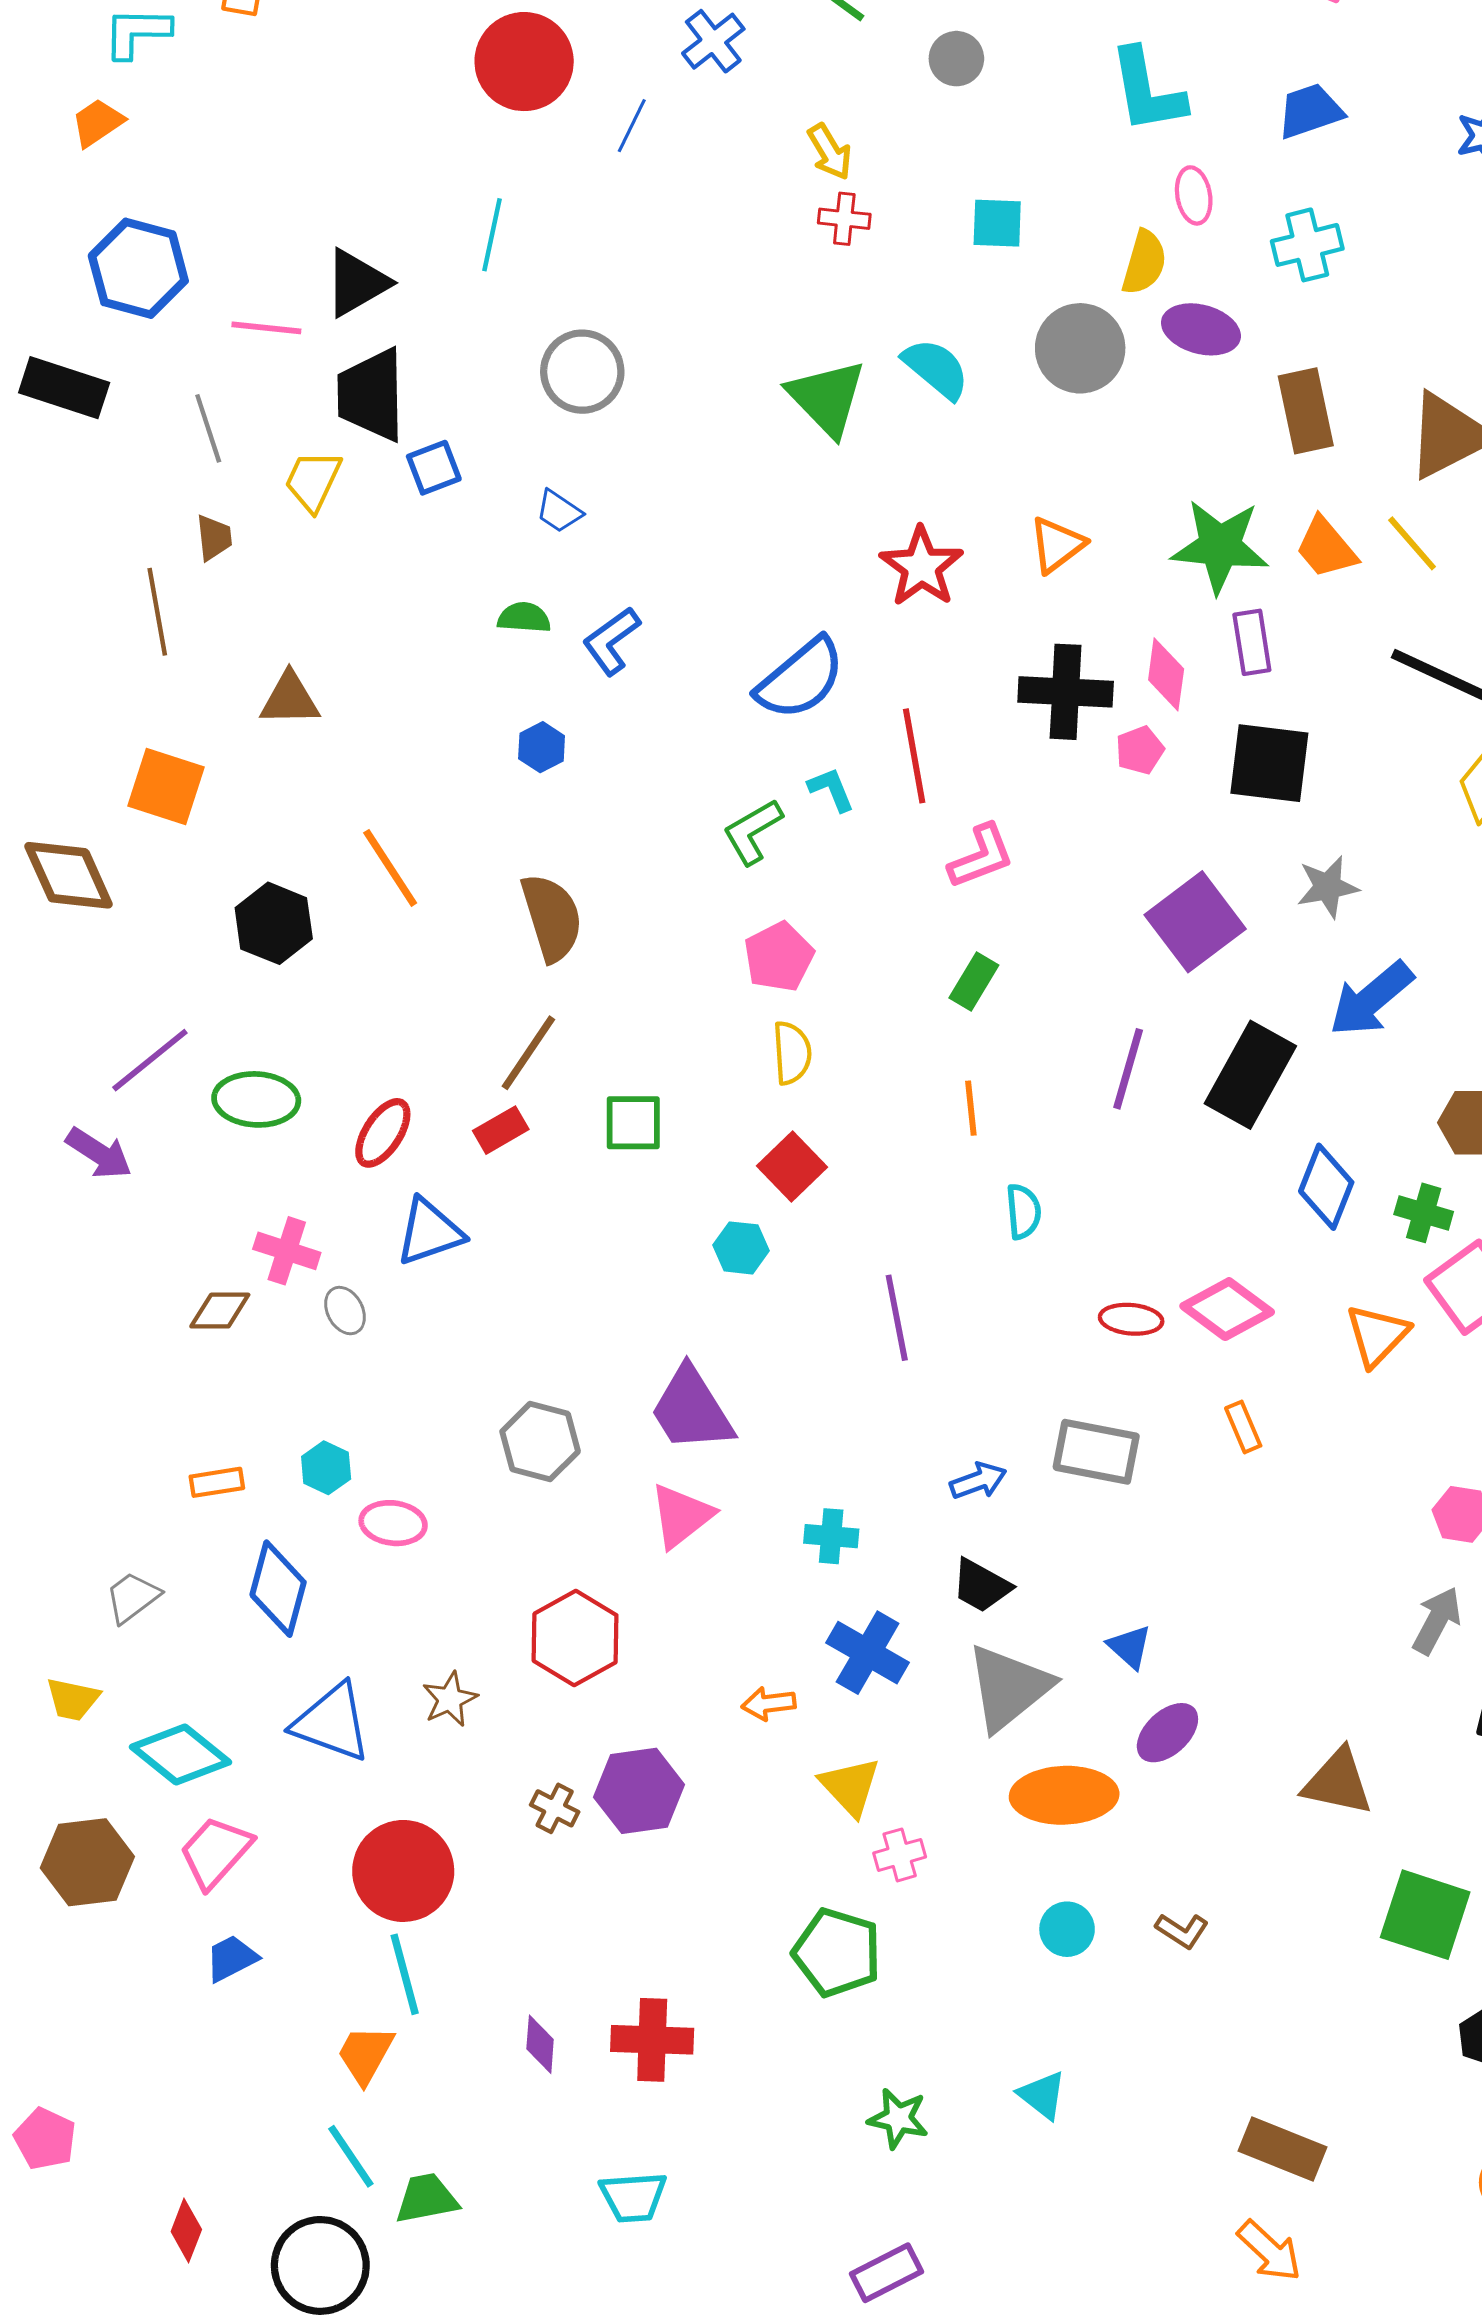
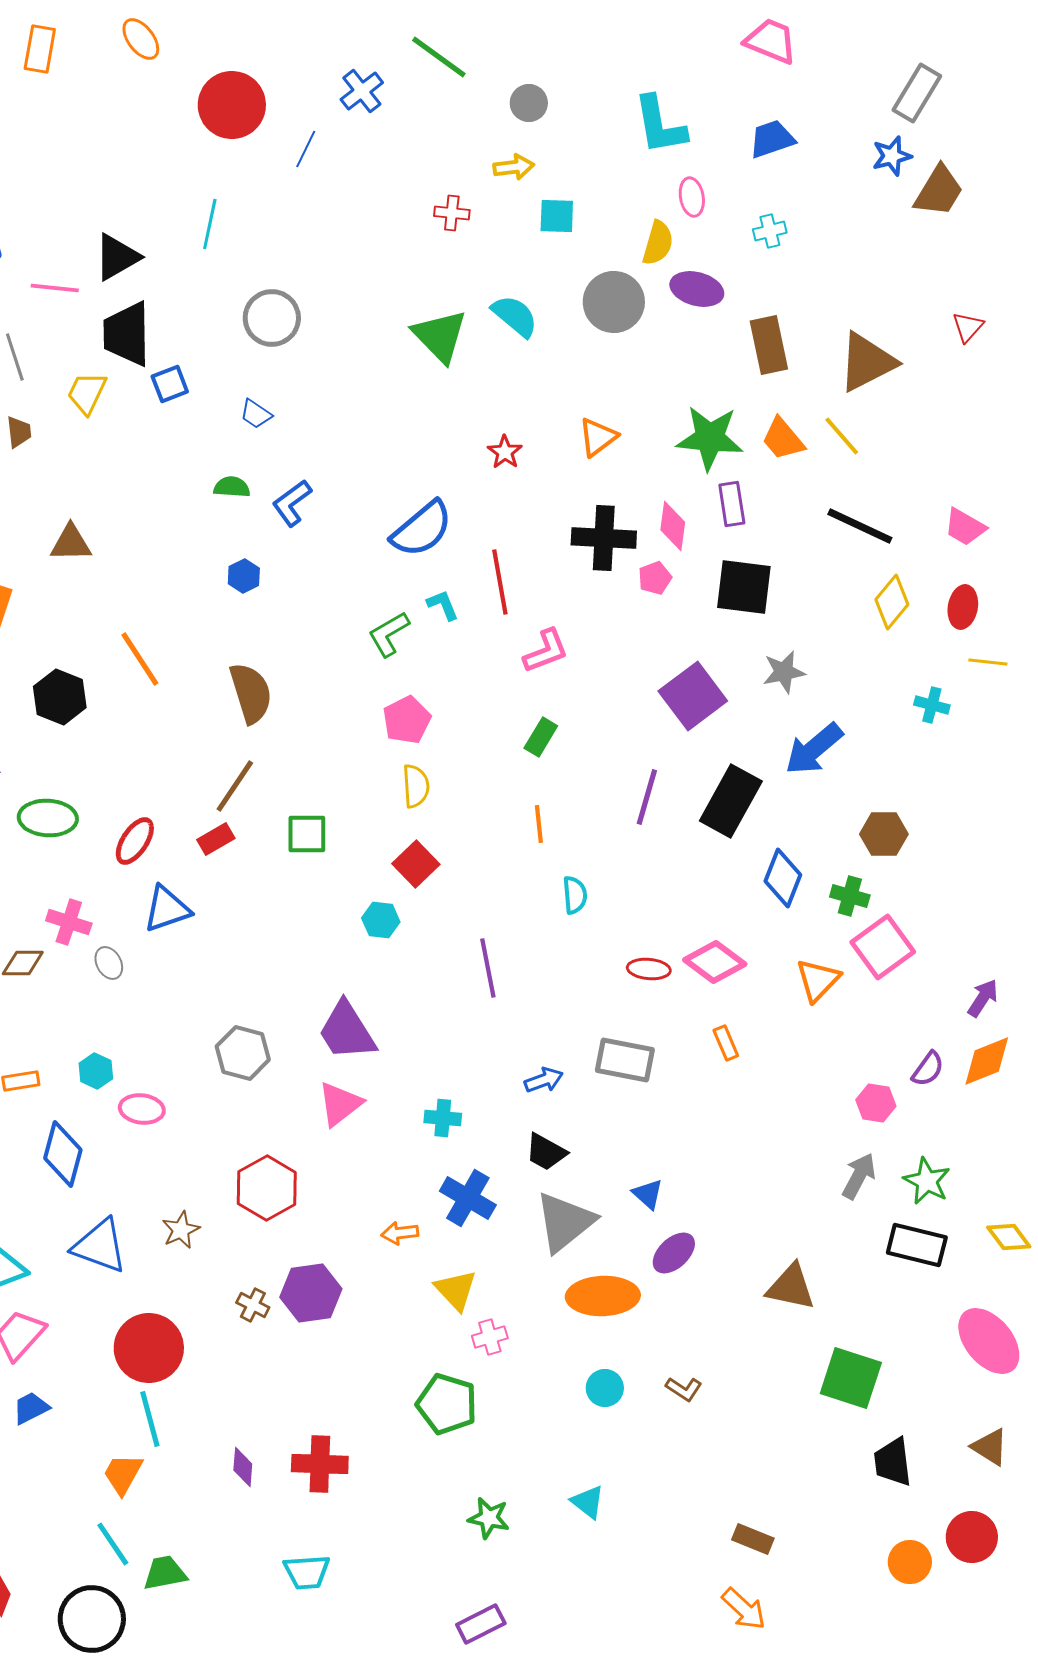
yellow arrow: (830, 152) -> (514, 167), moved, turned -66
cyan cross: (1307, 245) -> (770, 231), size x0.7
red star: (921, 567) -> (505, 452), size x0.6
brown rectangle: (1282, 2149) -> (753, 1539), size x0.7

